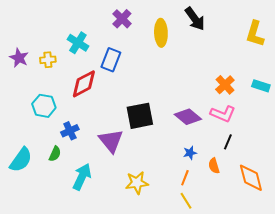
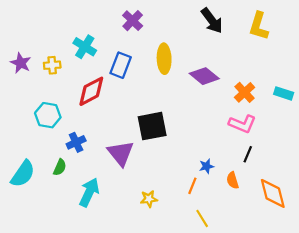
yellow ellipse: (161, 33) -> (164, 59), moved
yellow L-shape: (255, 34) -> (259, 26), moved
purple diamond: (188, 117) -> (204, 76), moved
orange line: (185, 178) -> (192, 186), moved
yellow star: (137, 183) -> (149, 199), size x0.7

